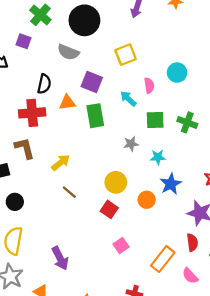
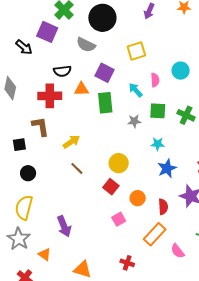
purple square: (24, 41) -> (47, 32), size x1.5
black semicircle: (44, 84) -> (62, 71), turned 66
gray star: (131, 144) -> (134, 121), moved
orange circle: (147, 200) -> (138, 198), moved
red semicircle: (192, 242) -> (163, 207), moved

